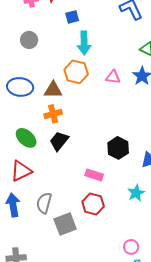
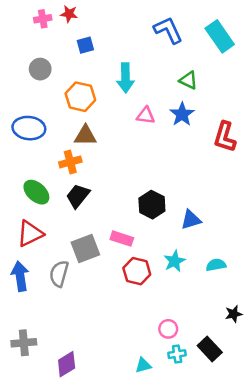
blue square: (72, 17) -> (85, 45), moved
cyan arrow: (84, 43) -> (126, 78), moved
orange hexagon: (76, 72) -> (80, 97), moved
brown triangle: (53, 90) -> (85, 136), moved
red hexagon: (93, 204) -> (137, 271), moved
gray square: (65, 224) -> (85, 249), moved

